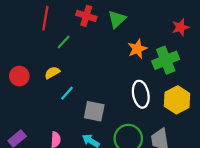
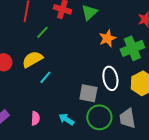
yellow semicircle: (52, 73) -> (32, 59), size x1.5
gray square: (94, 111) -> (88, 93), moved

